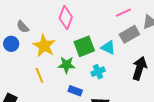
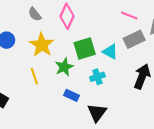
pink line: (123, 13) -> (129, 16), turned 42
gray semicircle: (23, 27) -> (35, 14), moved
green star: (67, 65) -> (64, 67), turned -30

